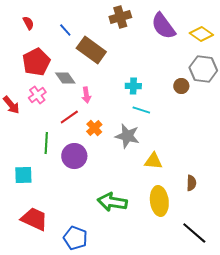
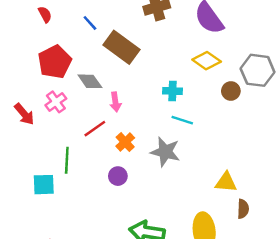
yellow diamond: (201, 34) -> (207, 61), moved
purple circle: (74, 156) -> (118, 176), moved, size x0.6
yellow triangle: (153, 161) -> (226, 182), moved
cyan square: (23, 175) -> (44, 185), moved

